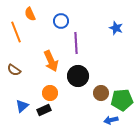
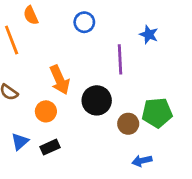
blue circle: (61, 21) -> (84, 22), moved
purple line: (76, 43) -> (120, 59), moved
orange circle: (50, 93) -> (46, 111), moved
green pentagon: (122, 100) -> (157, 113), moved

